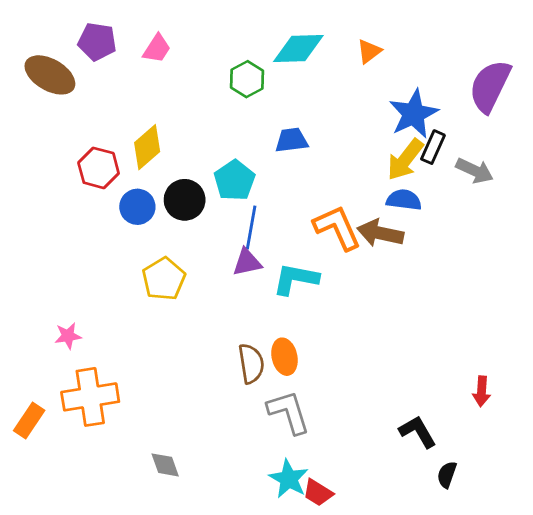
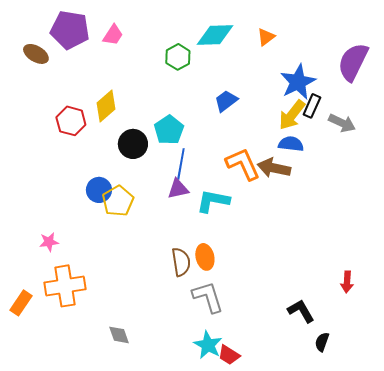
purple pentagon: (97, 42) -> (70, 30), size x1.4
brown ellipse: (50, 75) -> (36, 54), size x0.7
blue trapezoid: (291, 140) -> (226, 101), moved, turned -30
blue circle: (137, 207) -> (99, 190), moved

